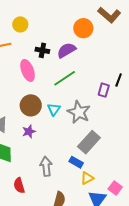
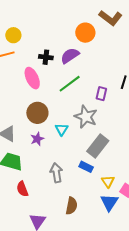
yellow circle: (20, 24) -> (13, 35), moved
purple rectangle: (104, 90) -> (101, 94), moved
cyan triangle: (54, 109) -> (62, 129), moved
yellow triangle: (87, 178) -> (108, 181), moved, turned -32
red semicircle: (19, 185) -> (22, 189), moved

